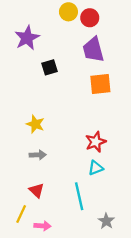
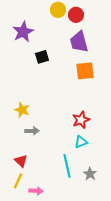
yellow star: (35, 124) -> (22, 110), moved
red triangle: (37, 190) -> (21, 161), moved
gray star: (106, 221) -> (90, 174), moved

